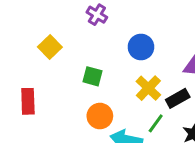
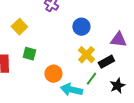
green square: (93, 76) -> (29, 54), moved

